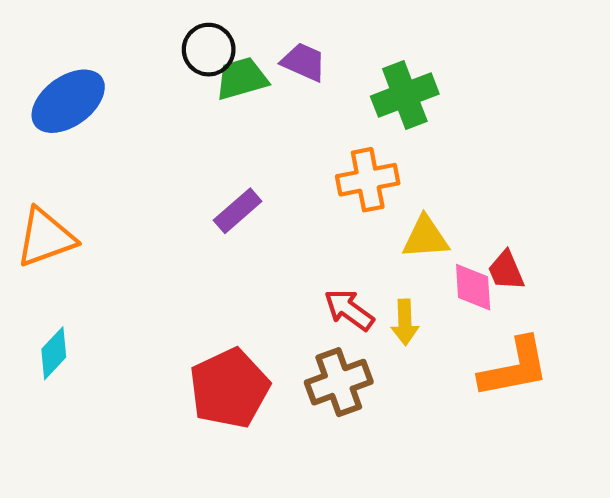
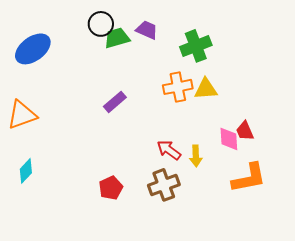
yellow triangle: (426, 238) -> (206, 89), moved
red pentagon: (229, 388) -> (111, 188), size x0.6

